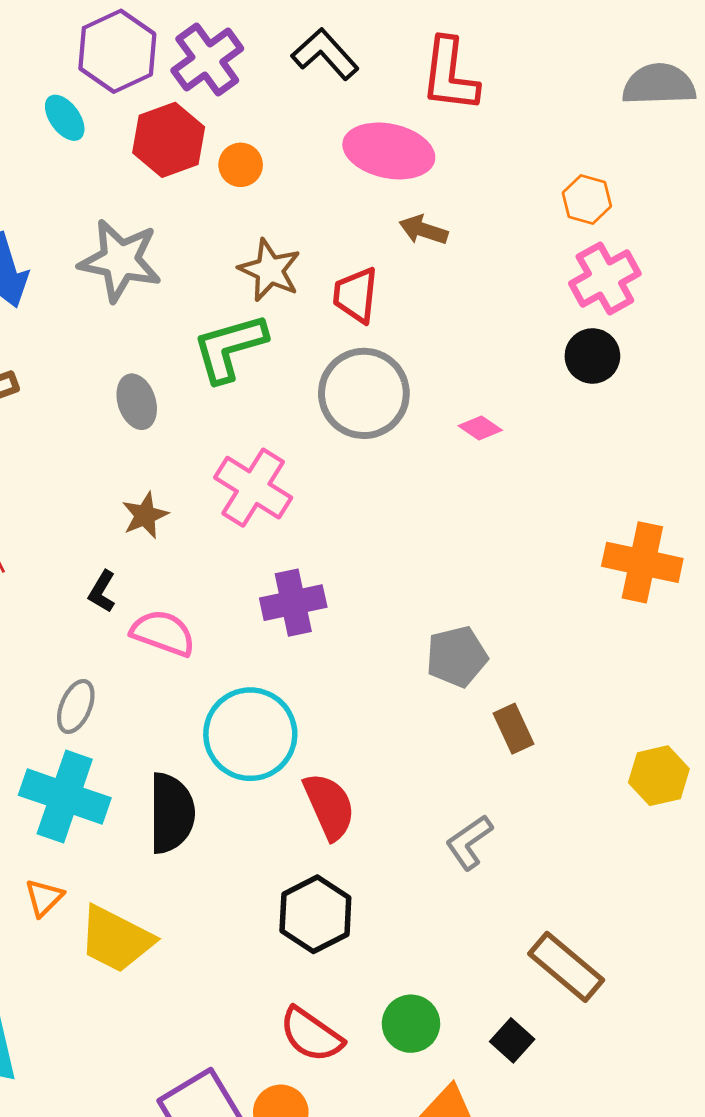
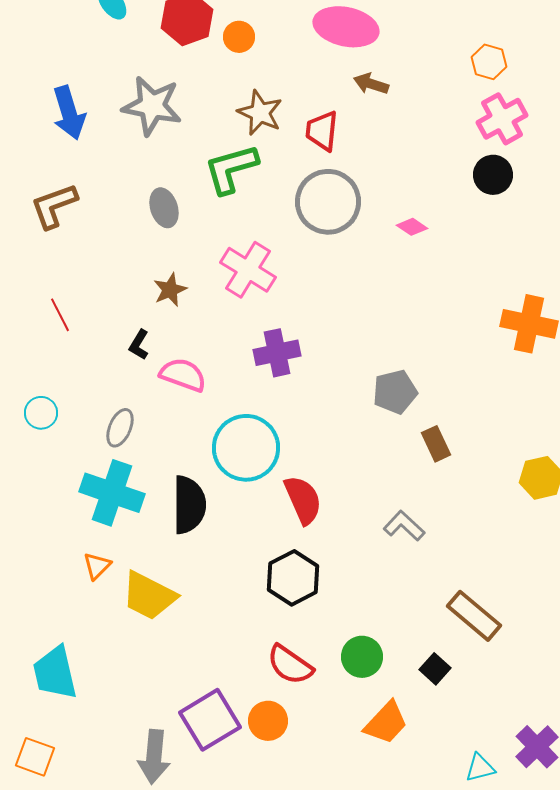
gray L-shape: (469, 842) -> (404, 526), turned 78

